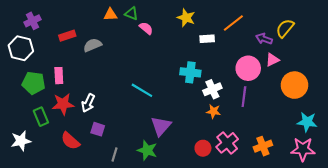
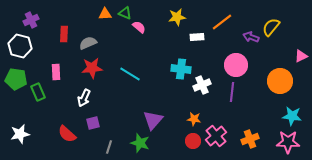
yellow star: (186, 18) -> (177, 17), turned -30
red rectangle: (67, 36) -> (64, 34), turned -70
pink triangle: (272, 60) -> (301, 56), moved
green pentagon: (34, 83) -> (16, 79), moved
cyan line: (142, 90) -> (130, 74), moved
red star: (63, 104) -> (92, 68), moved
orange star: (213, 111) -> (194, 119), moved
green rectangle: (41, 117) -> (38, 92), moved
purple square: (98, 129) -> (93, 123), turned -32

